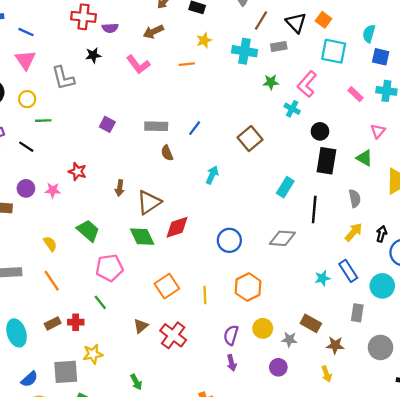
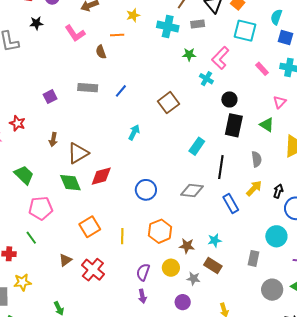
purple square: (107, 124) -> (50, 97), moved, turned 32
brown semicircle: (167, 153) -> (101, 52), moved
blue rectangle: (348, 271) -> (231, 204), moved
cyan star: (322, 278) -> (215, 240), moved
brown star: (335, 345) -> (187, 246), moved

